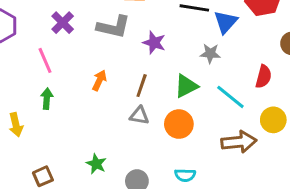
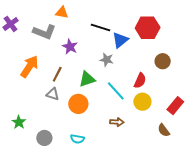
orange arrow: (99, 80) -> (29, 67), size x1.6
yellow circle: (273, 120) -> (142, 102), moved
brown arrow: (239, 142) -> (117, 122), size x0.6

